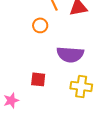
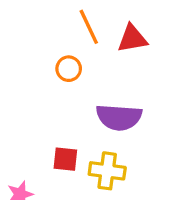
yellow cross: (81, 86) -> (107, 171), moved

